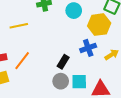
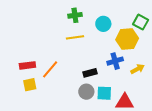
yellow line: (19, 26) -> (75, 37), moved
black rectangle: (63, 62) -> (90, 73), turned 40

